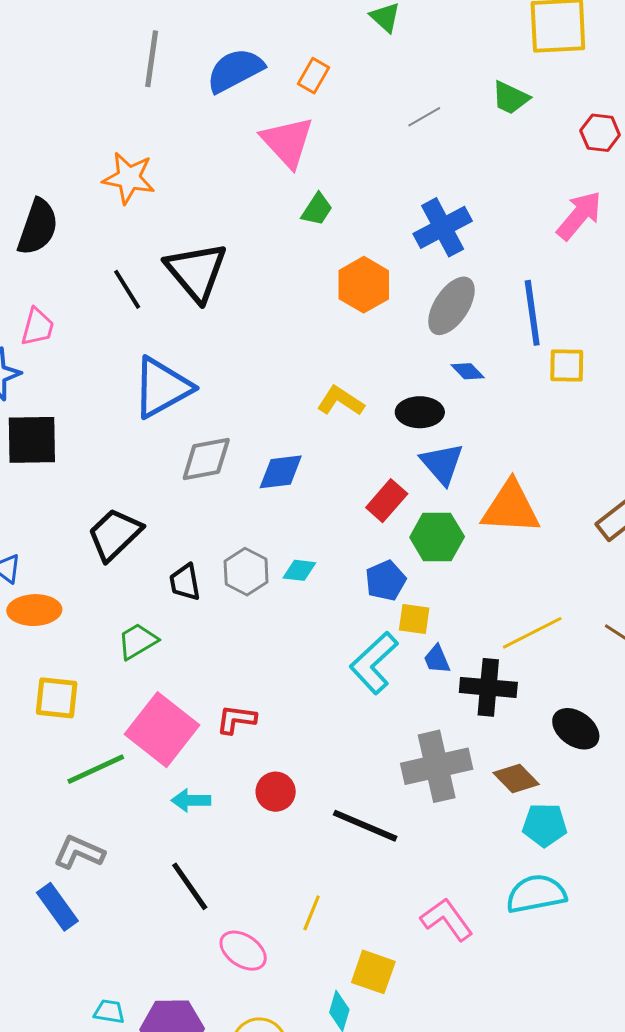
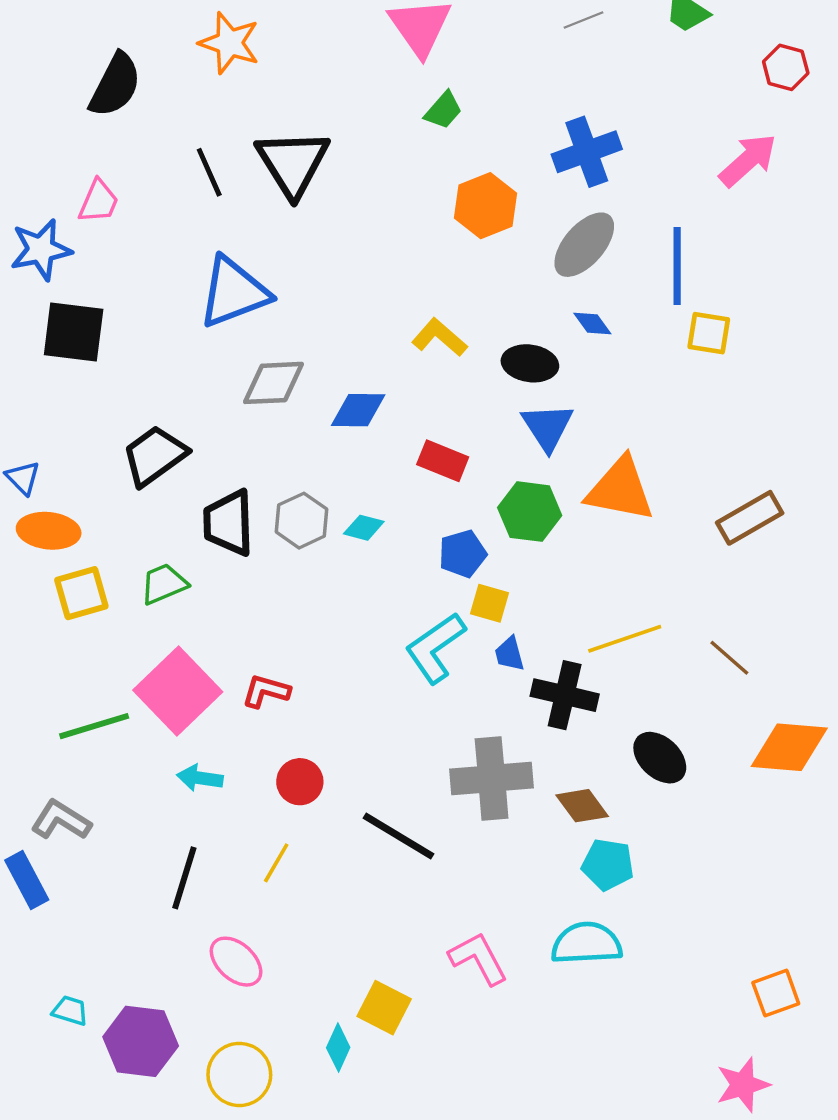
red rectangle: (387, 501) -> (443, 461), moved, turned 63
black trapezoid: (185, 582) -> (229, 523), size x1.5
yellow square: (57, 698) -> (81, 593), moved, turned -30
black line: (190, 886) -> (184, 878), turned 44
yellow line: (312, 913) -> (276, 863), moved

